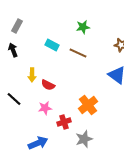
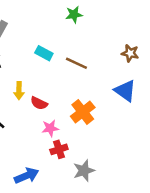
green star: (83, 27) -> (74, 14), moved
orange cross: (88, 105) -> (83, 112), moved
pink star: (45, 108) -> (50, 128), moved

